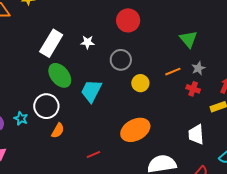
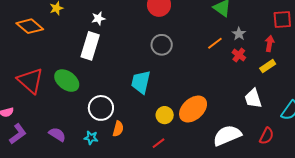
white star: (88, 42) -> (98, 18), moved
green ellipse: (60, 75) -> (67, 81), moved
yellow circle: (140, 83) -> (165, 115), moved
red cross: (193, 89) -> (239, 55), turned 32
cyan star: (21, 118) -> (91, 138), moved

